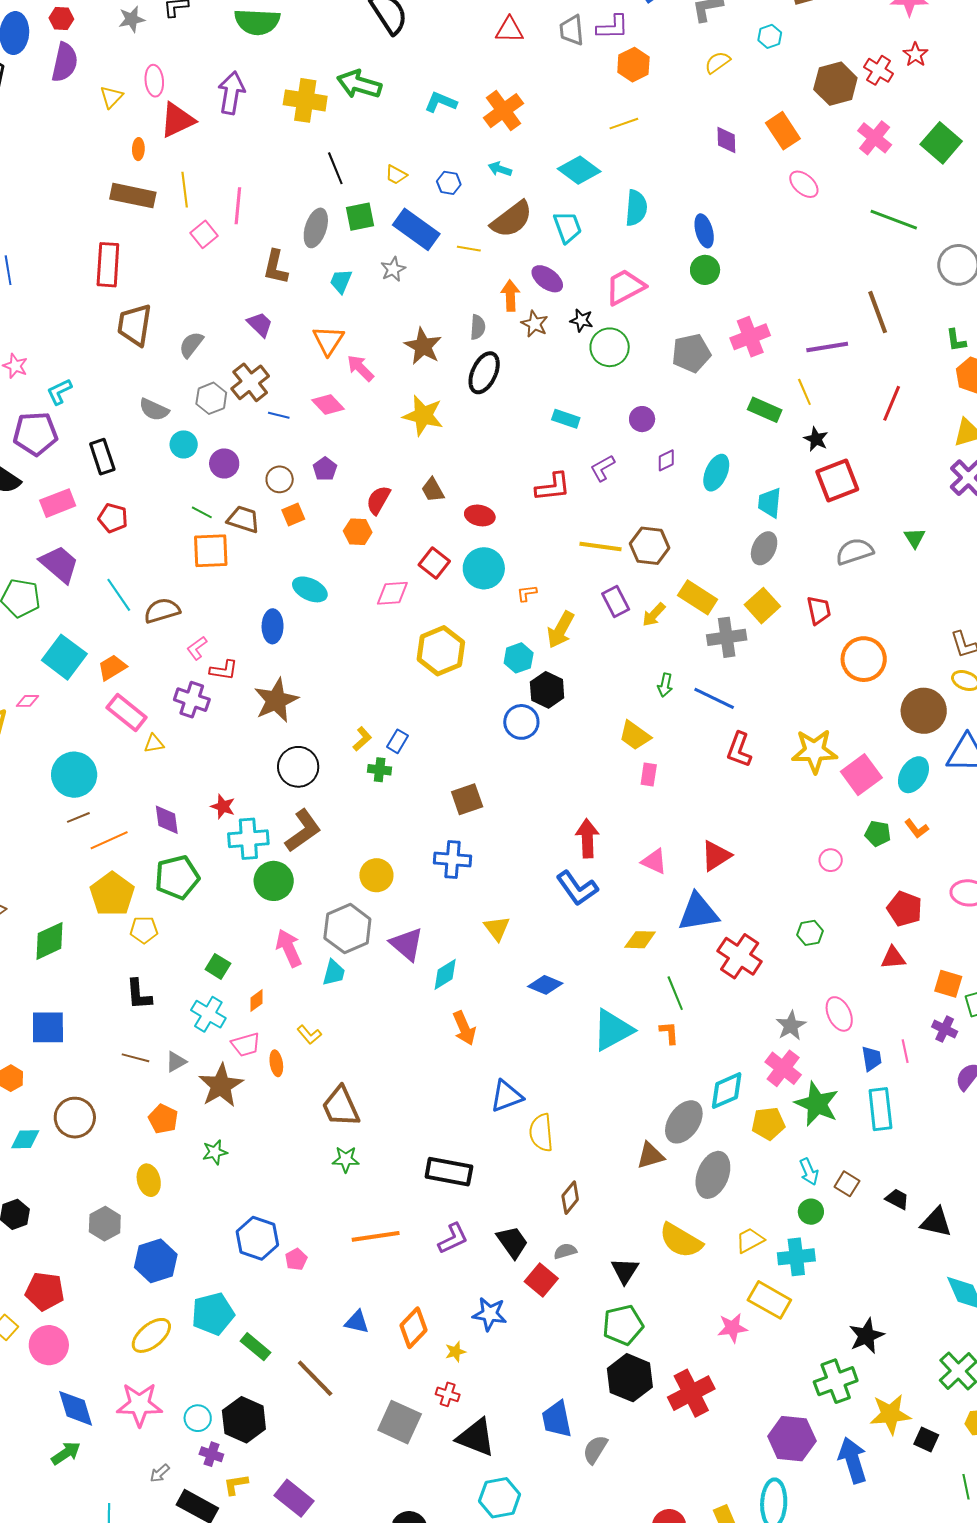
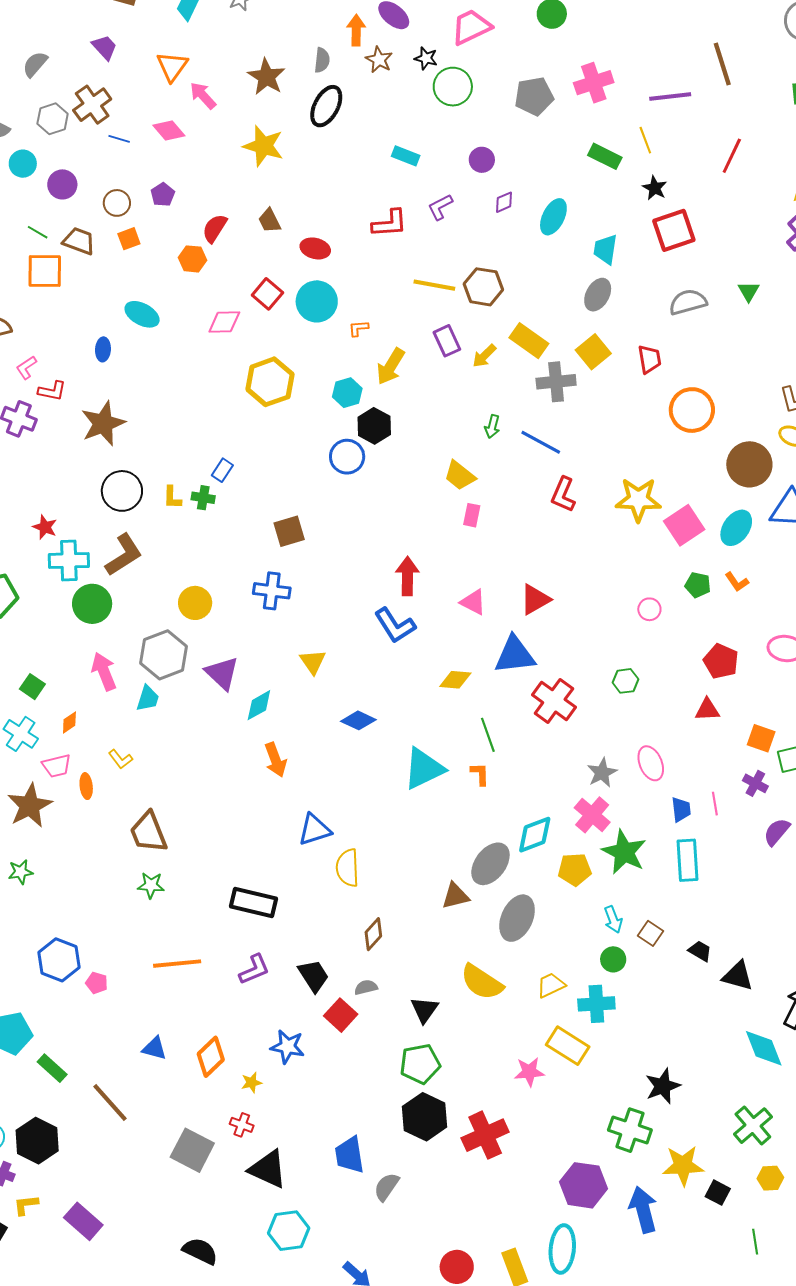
blue ellipse: (273, 626) -> (103, 349), size x0.7
yellow L-shape: (362, 739) -> (172, 498), moved, turned 130
pink pentagon: (296, 1259) -> (97, 983), turned -30
green cross: (836, 1381) -> (630, 1130), turned 36

